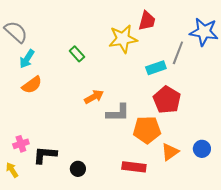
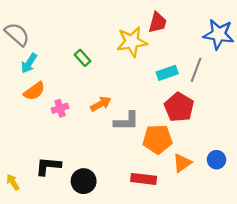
gray line: (178, 53) -> (196, 70), moved
pink cross: (21, 144) -> (60, 108), moved
black circle: (78, 169) -> (84, 181), size x1.5

